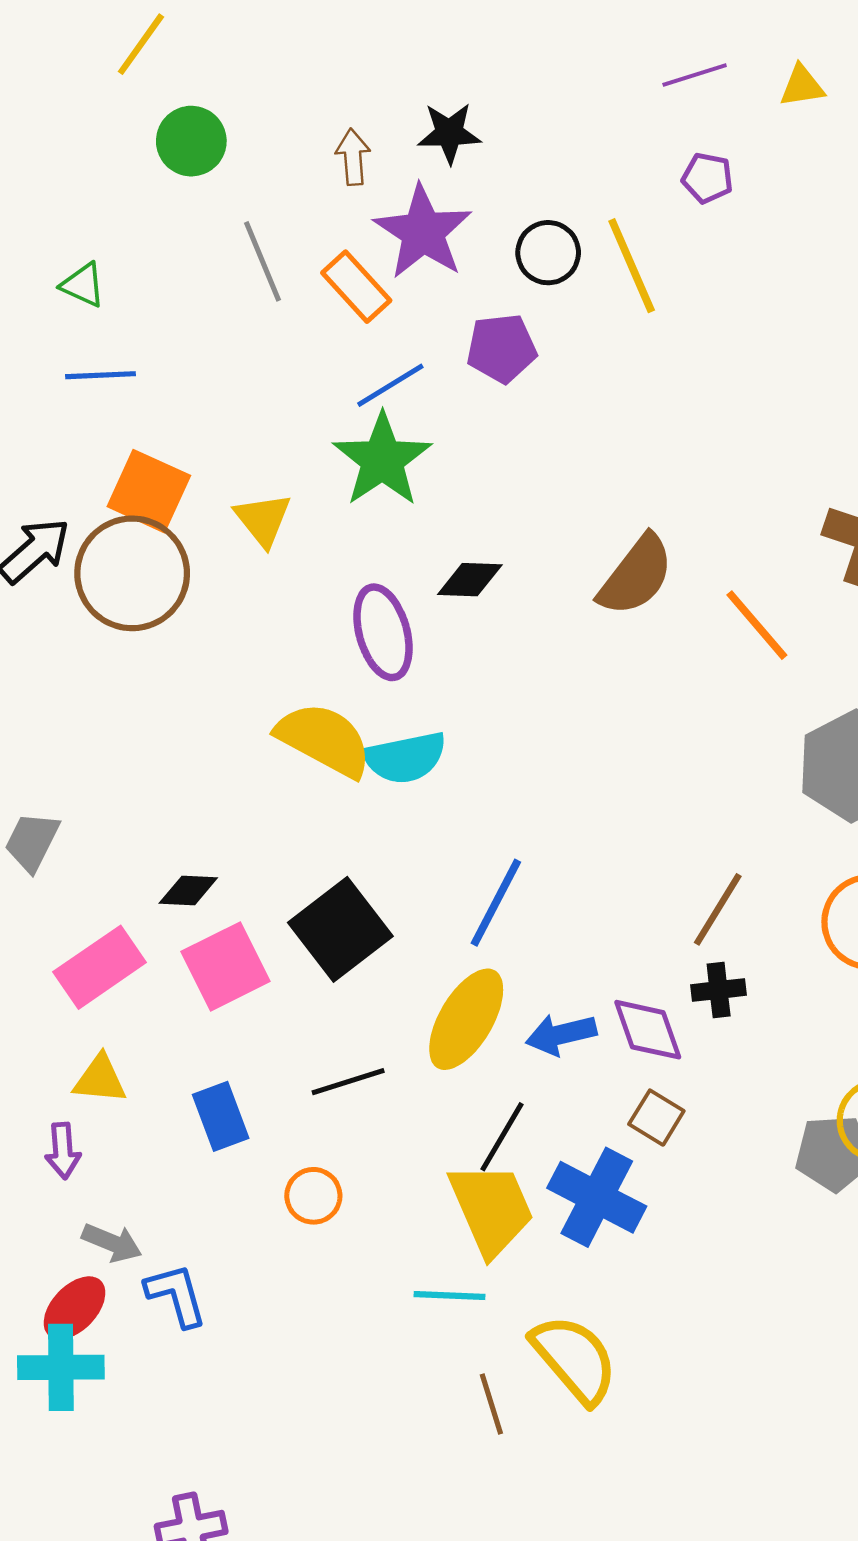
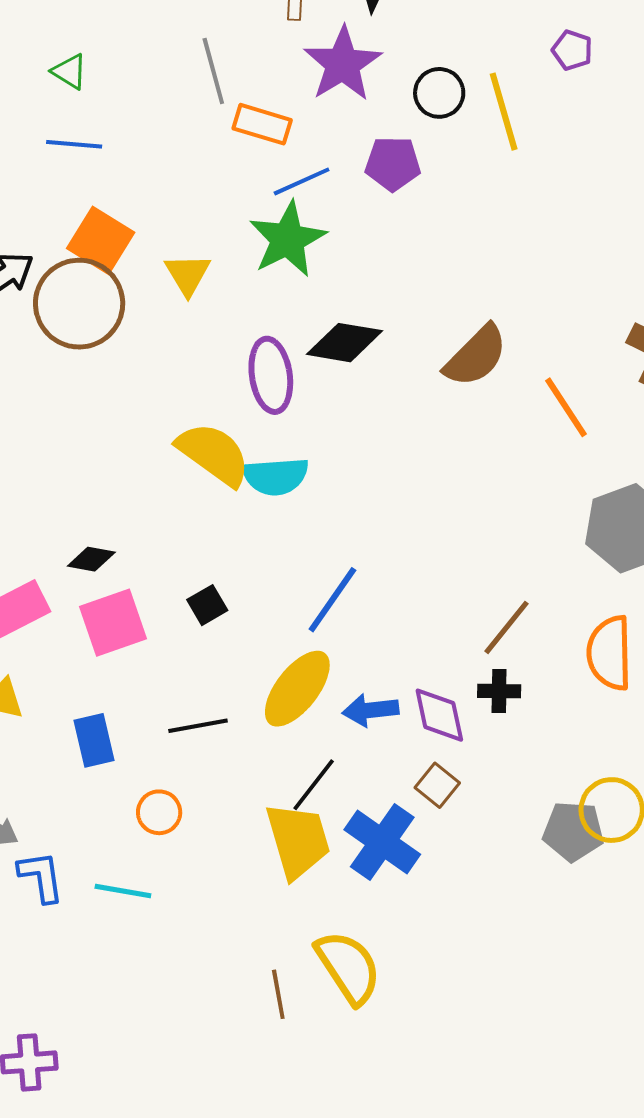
orange rectangle: (356, 287) -> (262, 124), moved, turned -38
black diamond: (470, 580) -> (344, 343), size x1.4
black square: (340, 929) -> (207, 605), size x0.5
cyan line: (449, 1296) -> (123, 891), moved

